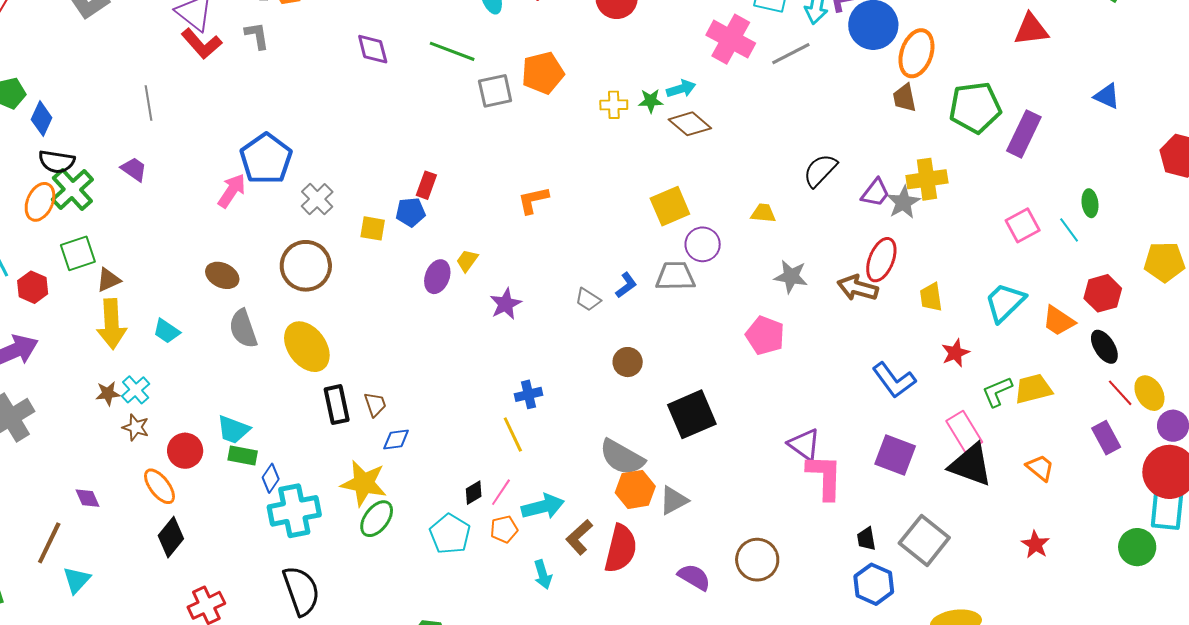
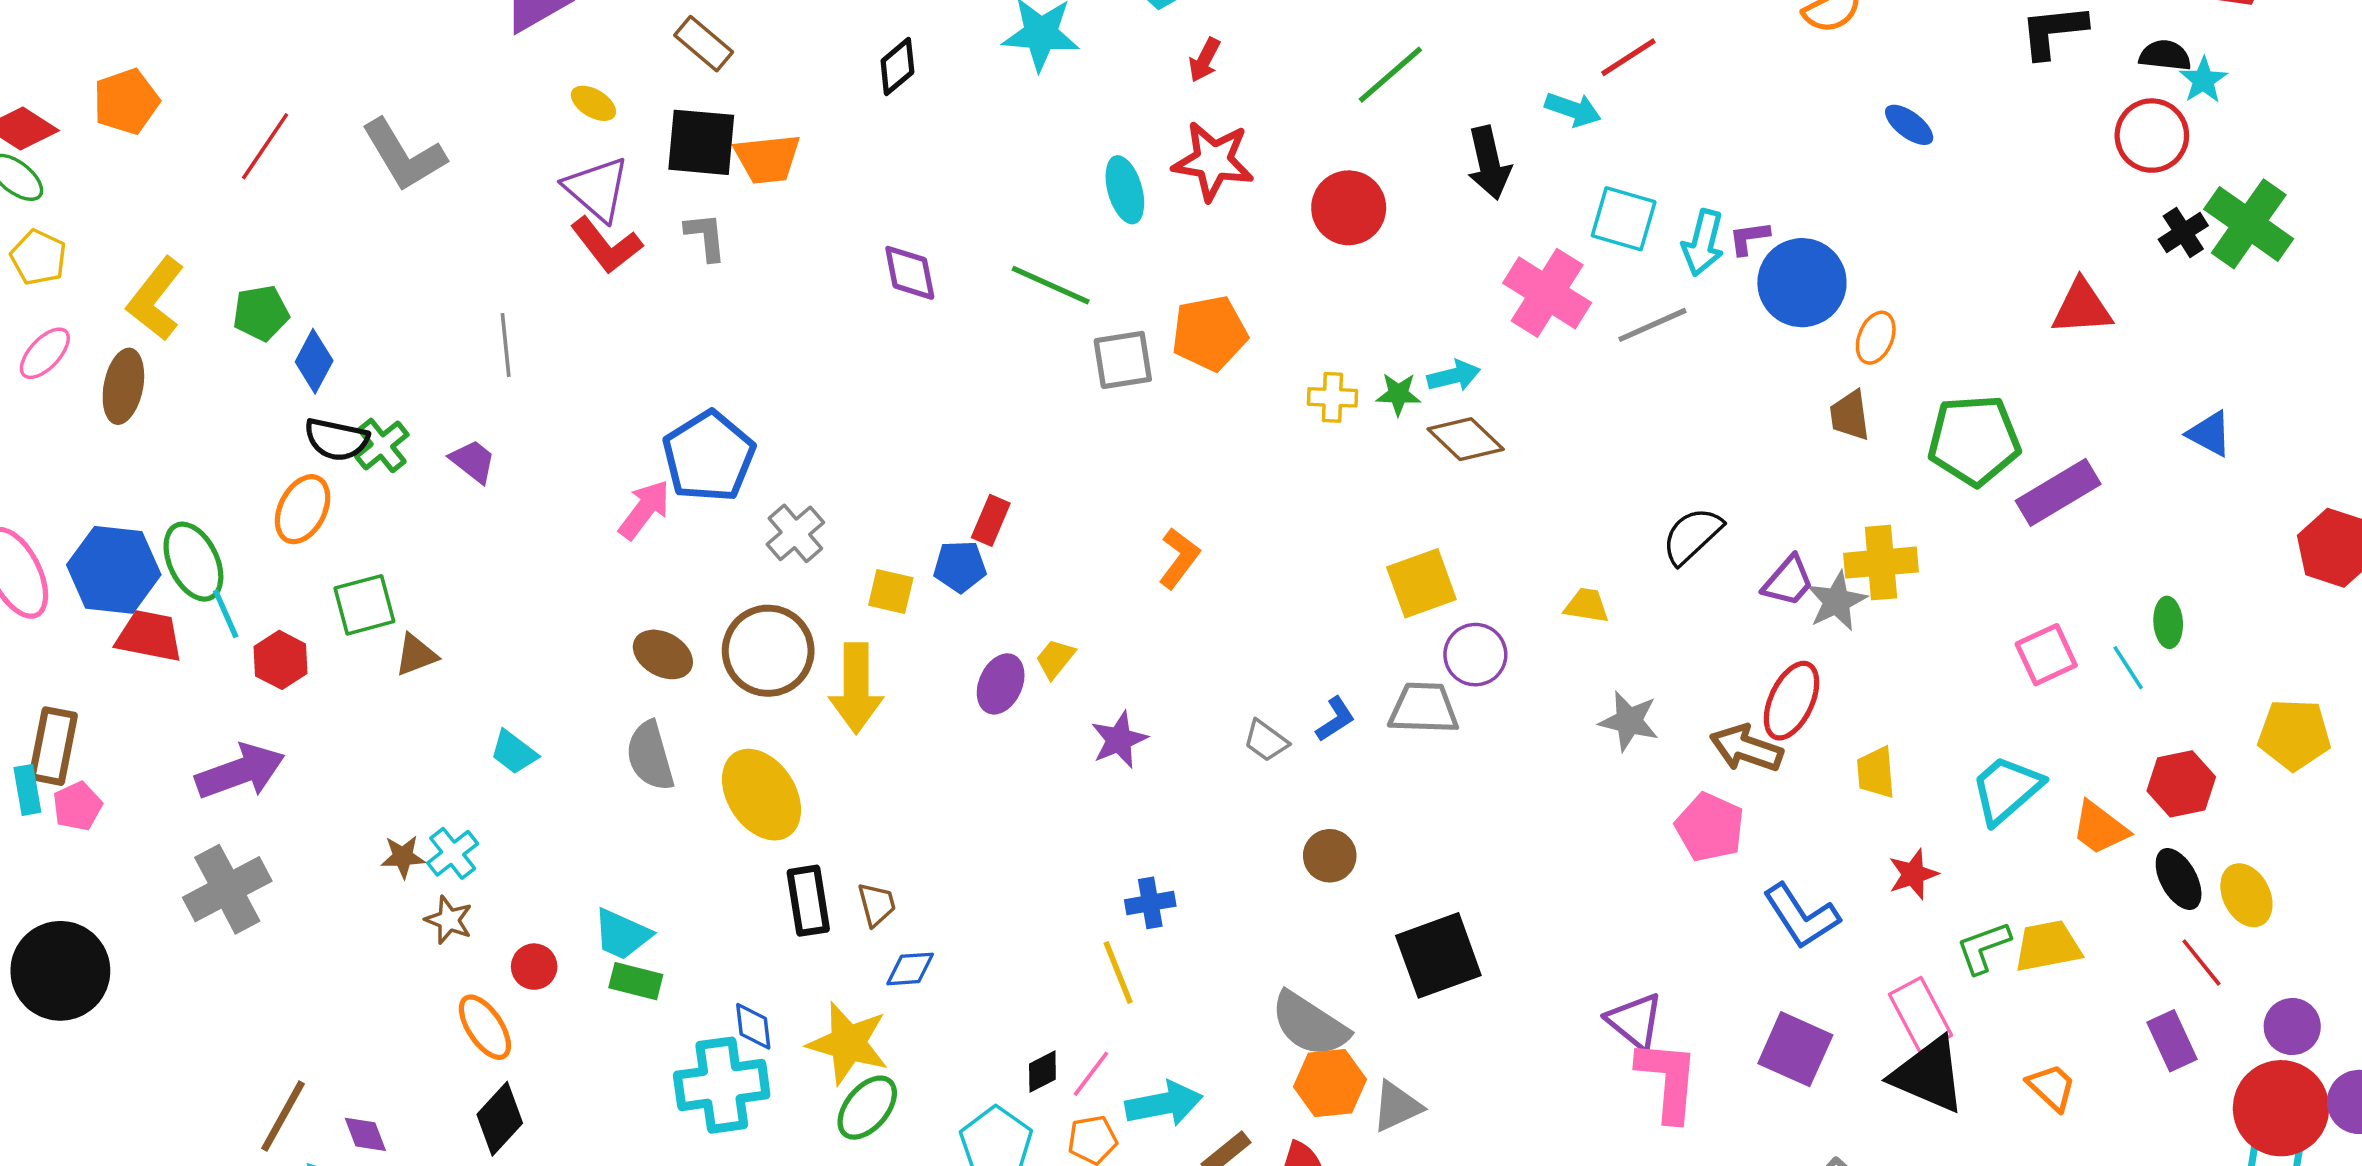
orange ellipse: (916, 53) -> (1876, 338), size x0.6
purple rectangle: (1024, 134) -> (2058, 492), turned 30
green cross: (72, 189) -> (382, 445), moved, size x0.7
orange L-shape: (533, 200) -> (1179, 558), turned 136
brown ellipse: (222, 275) -> (663, 654), moved
yellow arrow: (112, 324) -> (856, 688), moved
pink pentagon: (765, 335) -> (1710, 827), moved
yellow ellipse: (1149, 393) -> (2246, 895), moved
red circle: (185, 451) -> (534, 967), size x0.7
blue diamond: (271, 478) -> (753, 1026), moved, turned -44
purple diamond: (87, 498) -> (365, 1134), moved

